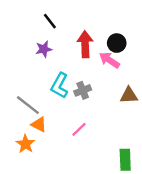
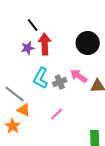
black circle: (117, 43) -> (88, 43), size x1.5
red arrow: (85, 44) -> (45, 44), moved
pink arrow: (109, 60) -> (79, 76), moved

